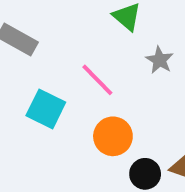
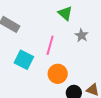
pink line: (97, 80) -> (50, 45), turned 60

